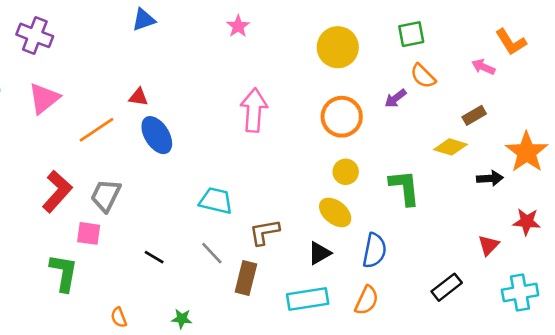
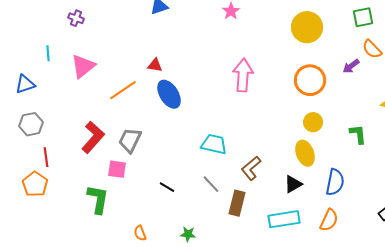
purple cross: (35, 35) -> (76, 18), size x0.6
green L-shape: (405, 188) -> (358, 134), size x0.7
yellow ellipse: (335, 212) -> (305, 153), turned 30
brown L-shape: (264, 232) -> (251, 168), turned -30

